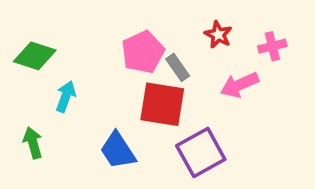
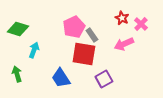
red star: (218, 35) -> (122, 18), moved
pink cross: (272, 46) -> (141, 24), turned -32
purple square: (201, 152) -> (104, 79), size x0.7

